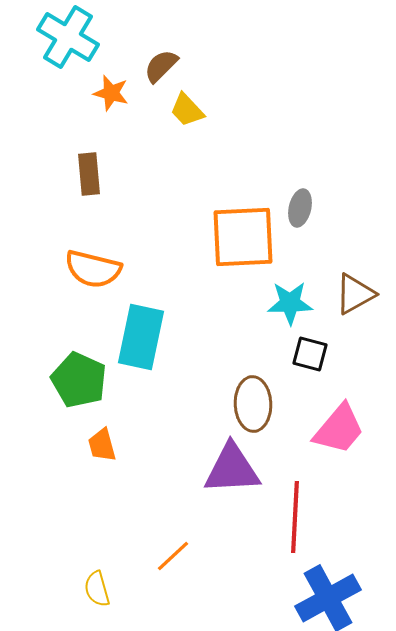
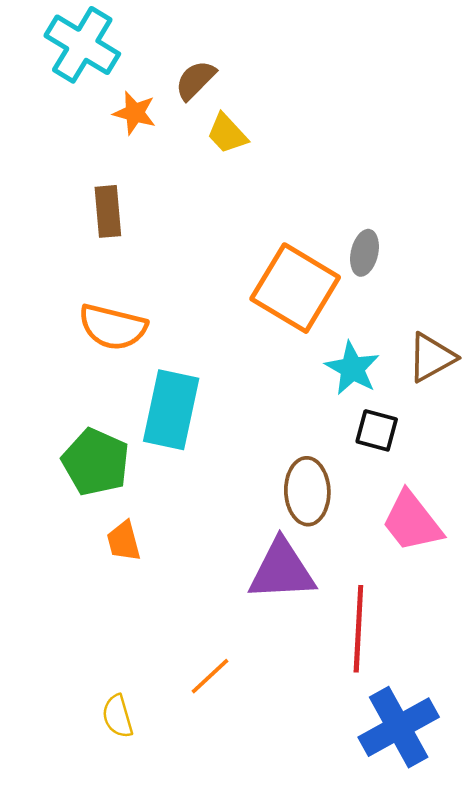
orange square: (243, 237) -> (295, 288), turned 34
cyan star: (290, 303) -> (352, 368), turned 30
pink trapezoid: (339, 429) -> (412, 522), turned 102

